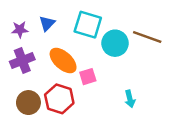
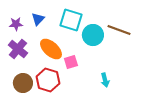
purple cross: (22, 60) -> (18, 49), turned -30

